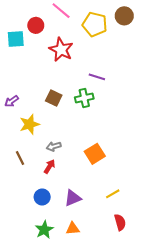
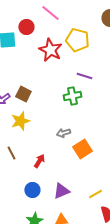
yellow pentagon: (95, 24) -> (77, 40), moved
brown square: (54, 98) -> (23, 94), moved
gray arrow: (54, 146) -> (63, 133), moved
yellow line: (113, 194) -> (95, 194), moved

